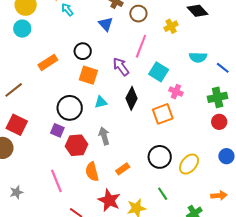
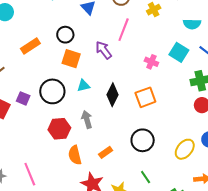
cyan semicircle: (198, 57) -> (192, 24), moved
cyan square: (159, 72) -> (179, 52), moved
pink cross: (176, 92) -> (151, 62), moved
black diamond: (132, 98) -> (113, 95), moved
purple square: (57, 130) -> (23, 98), moved
yellow ellipse: (189, 164) -> (185, 149), moved
pink line: (56, 181) -> (30, 174), moved

